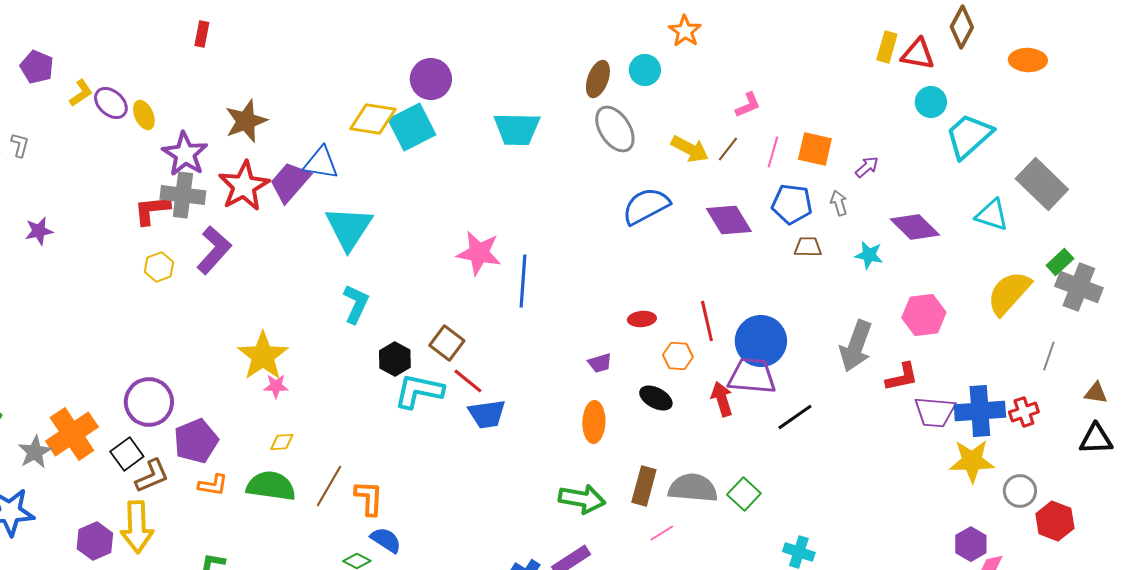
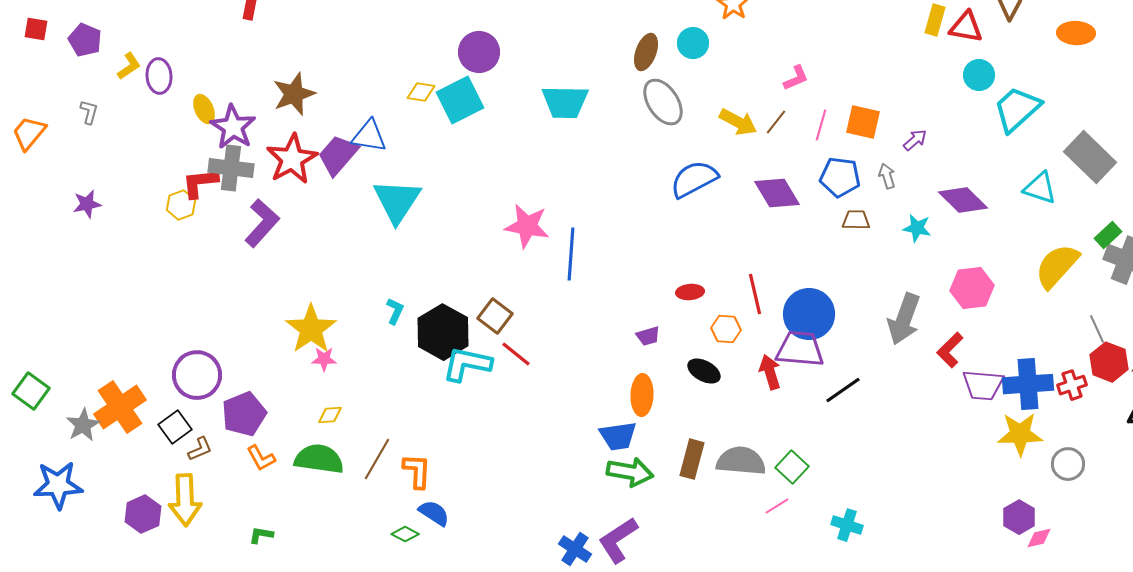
purple ellipse: (111, 103) -> (159, 76), turned 44
yellow ellipse: (144, 115) -> (204, 109), moved
yellow diamond: (373, 119) -> (421, 92), size x0.6
gray L-shape: (20, 145) -> (89, 112), moved
yellow hexagon: (159, 267) -> (181, 205), moved
cyan L-shape: (356, 304) -> (395, 311), moved, size x0.7
gray line: (1049, 356) -> (1097, 329), turned -44
black hexagon: (395, 359) -> (443, 332), size x1.6
red L-shape: (902, 377) -> (950, 350), turned 147
blue trapezoid: (487, 414) -> (618, 436), moved
brown L-shape: (152, 476) -> (200, 449), size x0.7
orange L-shape: (213, 485) -> (261, 458), turned 52
red hexagon: (1055, 521) -> (1109, 362), moved
pink line: (662, 533) -> (777, 506), moved

